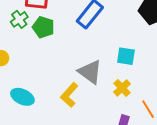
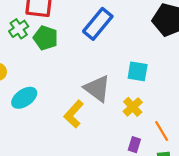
cyan ellipse: (22, 97) -> (24, 98), moved, turned -60

